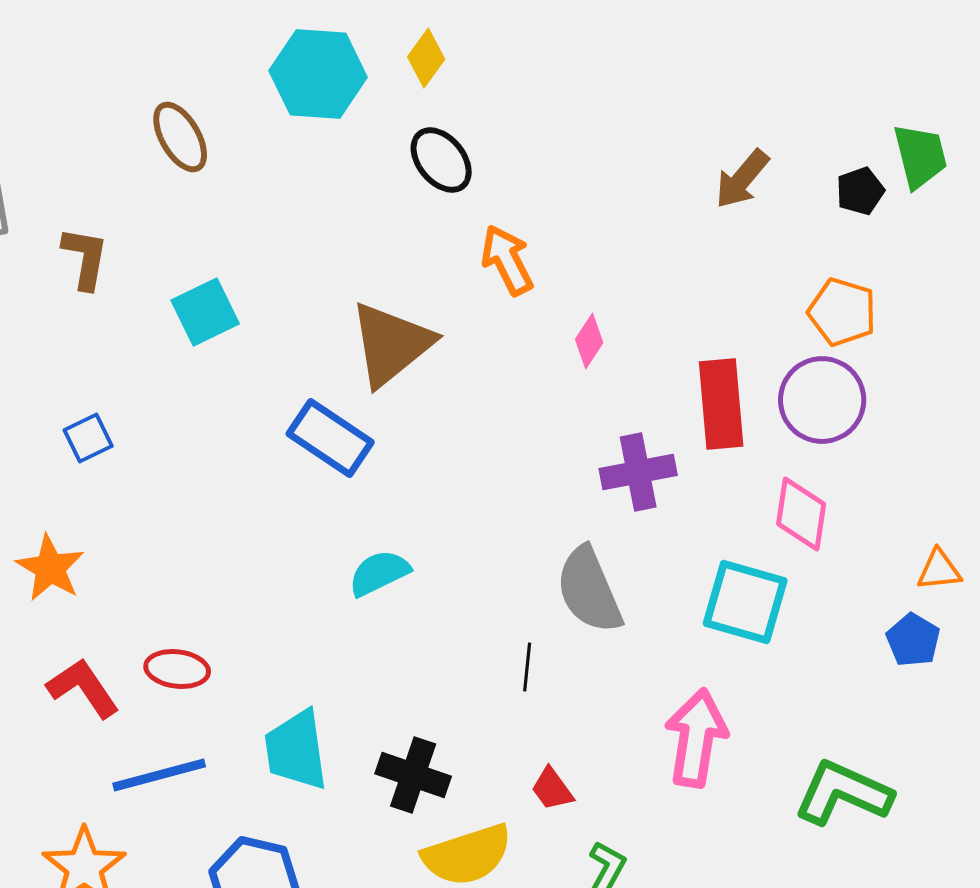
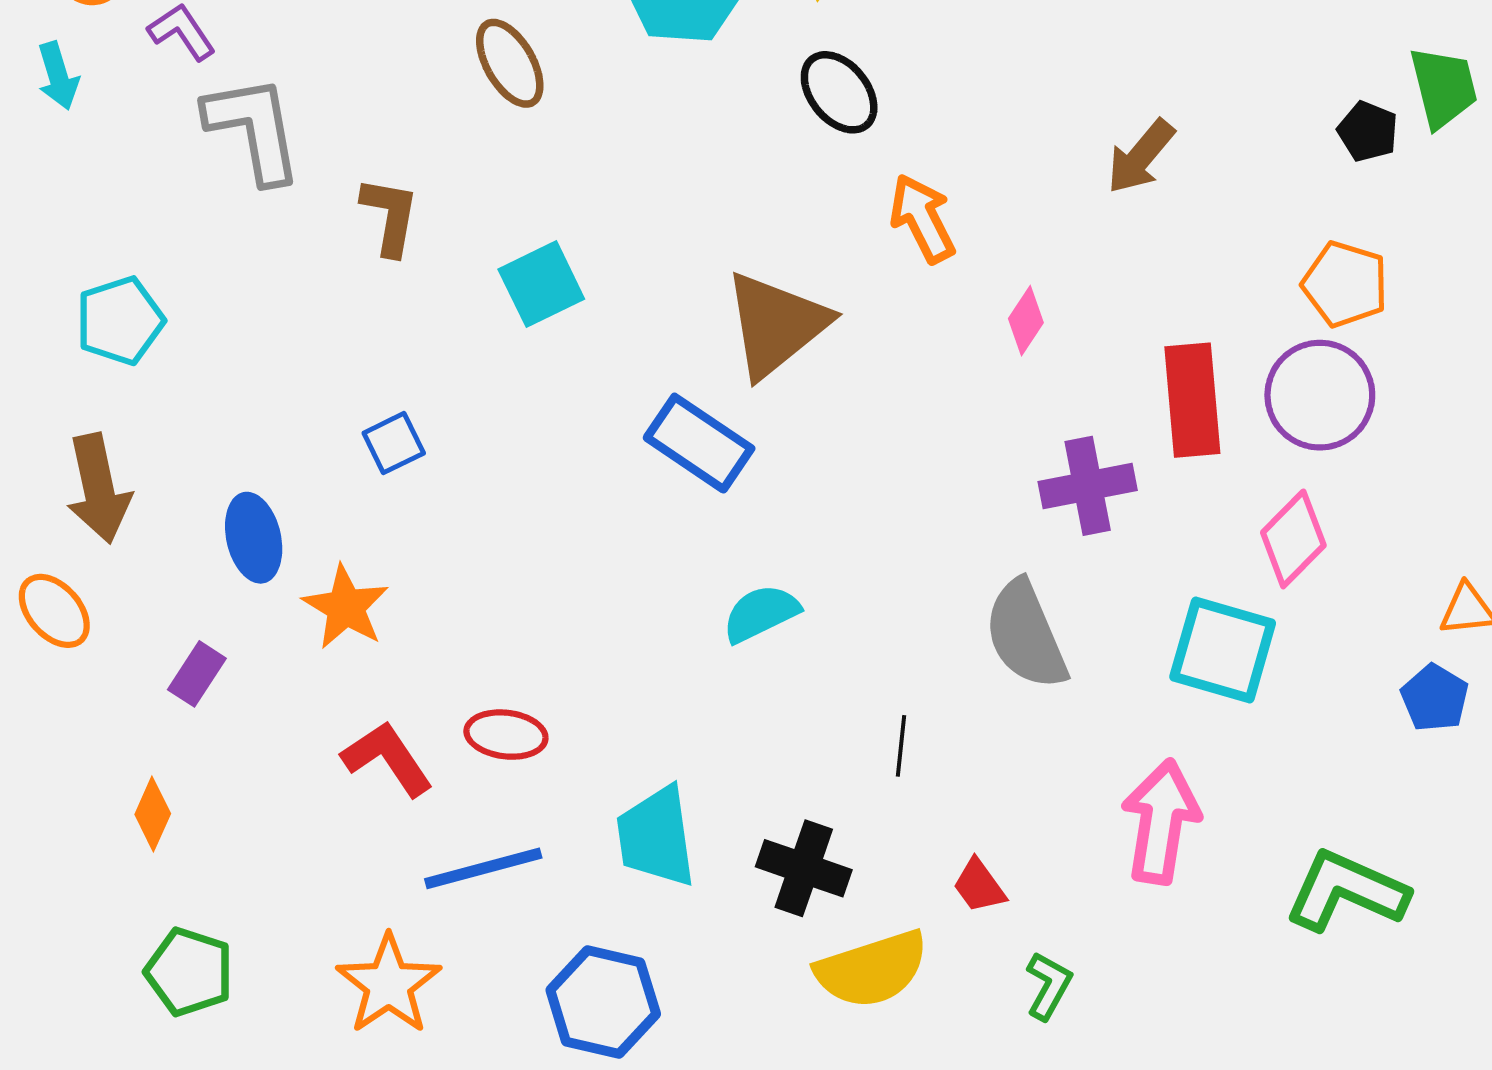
brown arrow: (742, 179) -> (1141, 157), moved
black pentagon: (860, 191) -> (1368, 131), turned -30
pink diamond: (801, 514) -> (1293, 539), turned 36
black line: (527, 667) -> (901, 746), moved

